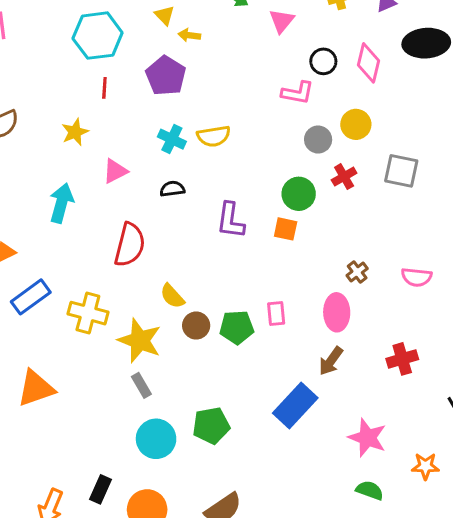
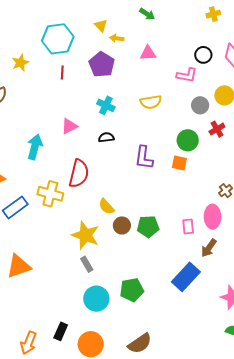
pink triangle: (282, 21) -> (148, 53), moved, turned 48
yellow star: (75, 132) -> (20, 63), moved
yellow semicircle: (214, 136) -> (151, 102), moved
yellow cross: (88, 313) -> (50, 194), moved
pink rectangle: (276, 314) -> (188, 227), moved

